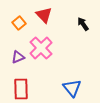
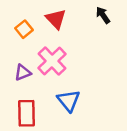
black arrow: (83, 24) -> (103, 15), moved
blue triangle: (72, 88) -> (69, 101), moved

